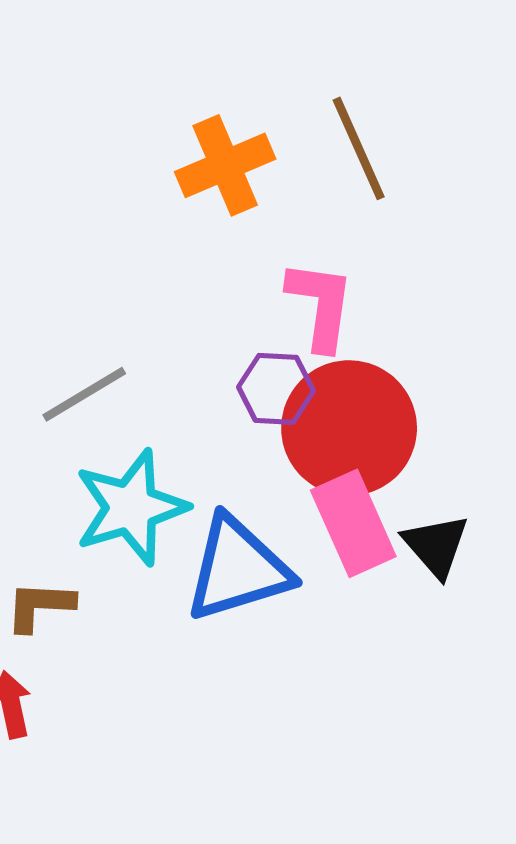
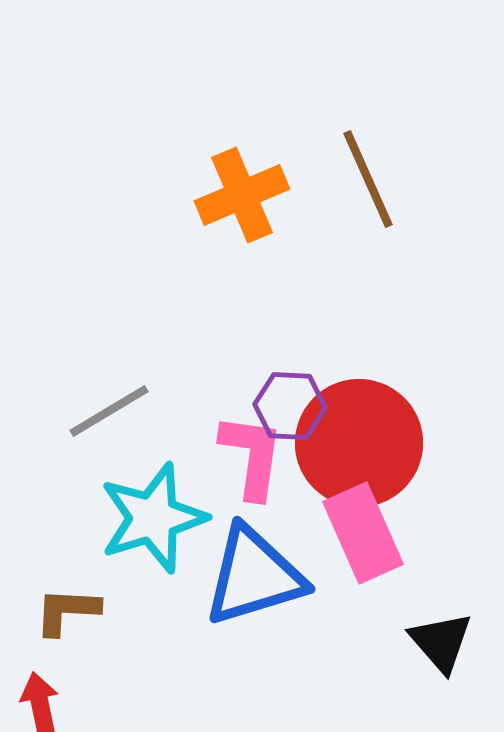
pink L-shape: (320, 305) -> (252, 456), moved
black triangle: (436, 546) -> (441, 642), moved

